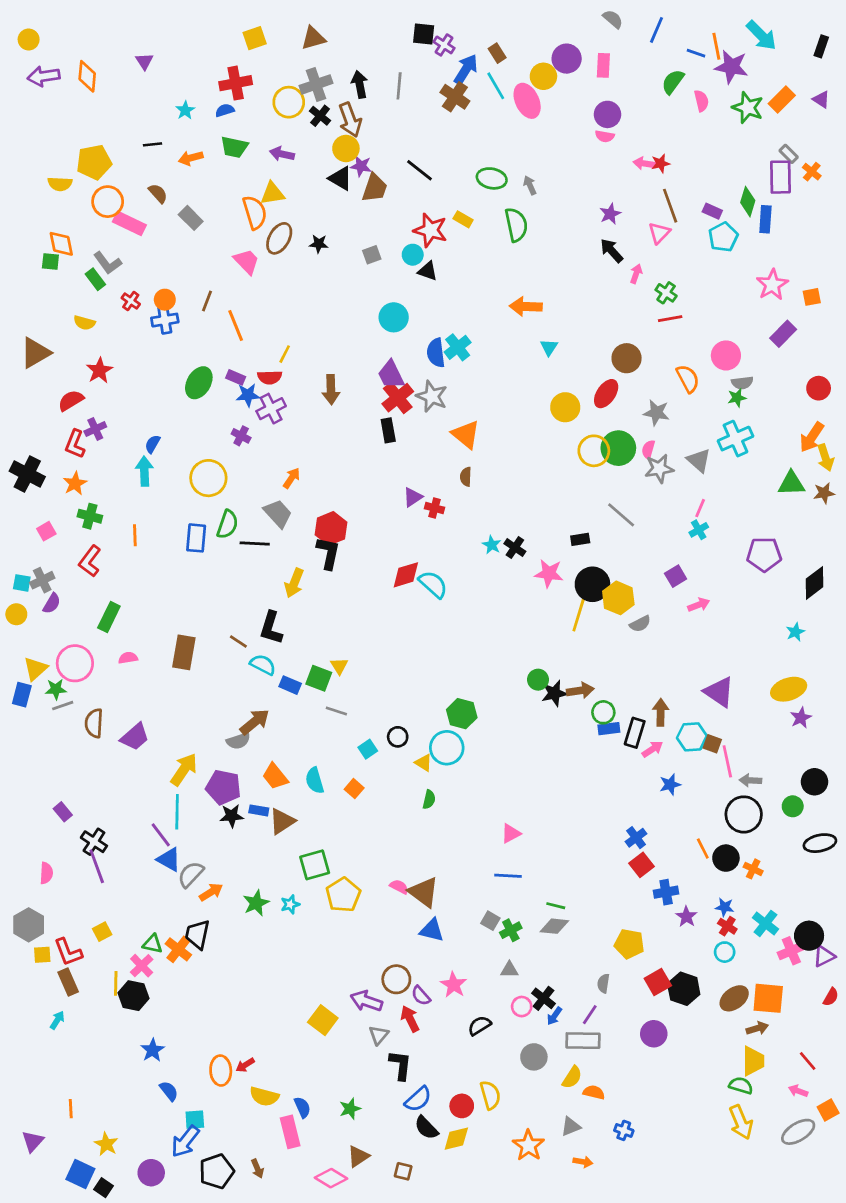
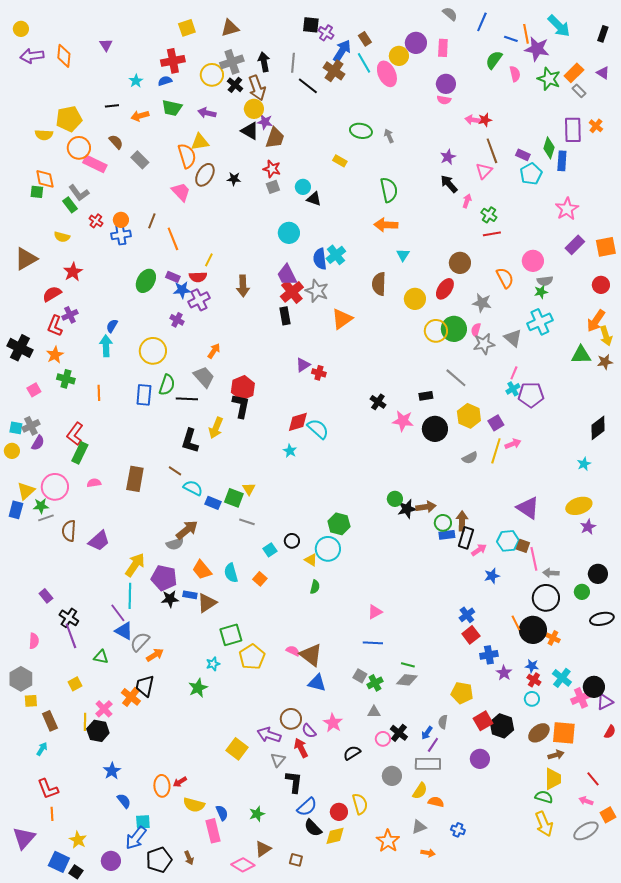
gray rectangle: (789, 154) -> (579, 91), moved
black line: (419, 170) -> (308, 86), moved
green semicircle: (516, 225) -> (389, 190), moved
red star: (430, 230) -> (272, 169), moved, size x0.7
orange square: (812, 297) -> (606, 247), moved, size x1.5
orange triangle: (466, 434) -> (342, 319), turned 45
brown semicircle: (466, 477) -> (379, 284), moved, size x1.6
cyan star: (492, 545) -> (290, 451), moved
purple pentagon: (764, 554) -> (531, 395), moved
red L-shape: (90, 561) -> (75, 434), moved
yellow hexagon: (618, 598) -> (469, 416), moved
yellow line: (579, 614) -> (496, 451), moved
black L-shape: (271, 628) -> (190, 441), moved
brown arrow: (661, 712) -> (462, 521), moved
black circle: (726, 858) -> (533, 630), size x1.4
green star: (256, 903) -> (198, 688), moved
green triangle: (153, 944) -> (101, 657), moved
red L-shape: (68, 952) -> (48, 789), moved
blue arrow: (554, 1016) -> (427, 733), moved
purple triangle: (33, 1141) -> (24, 838), size x1.4

